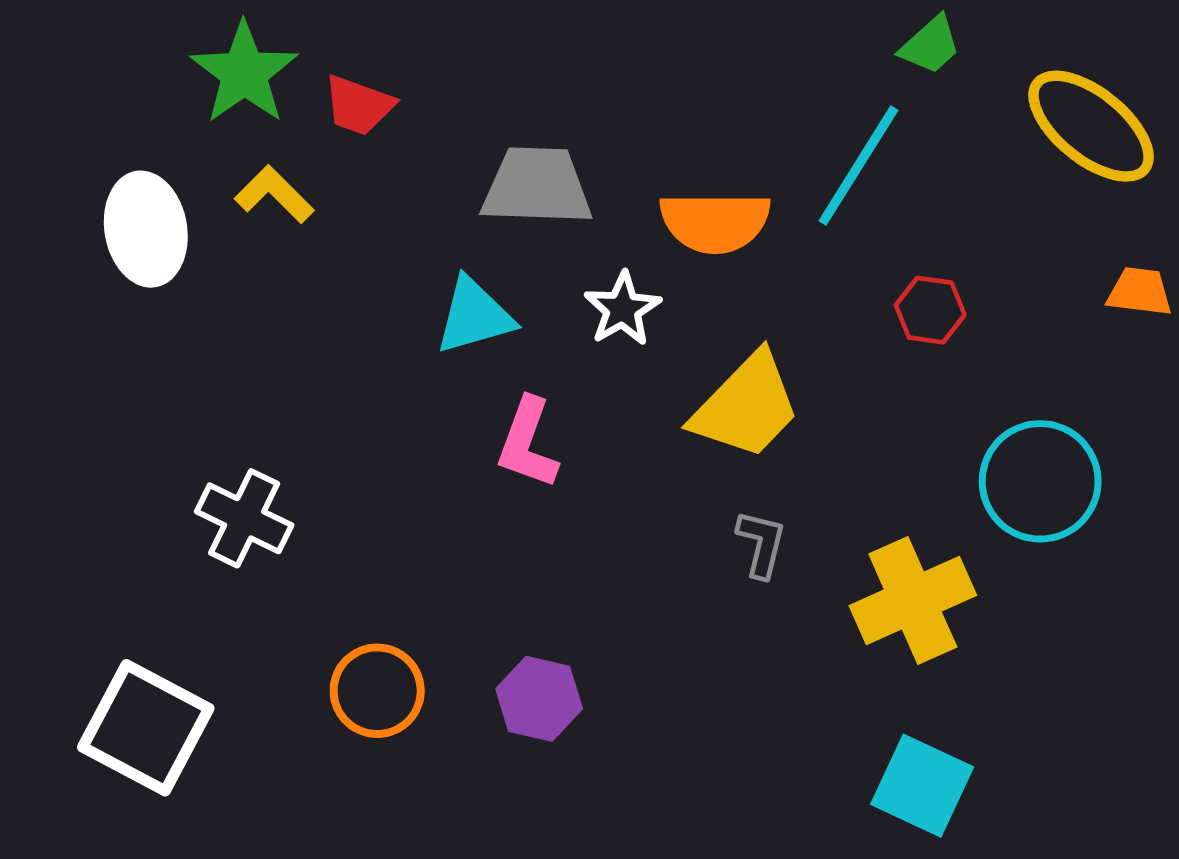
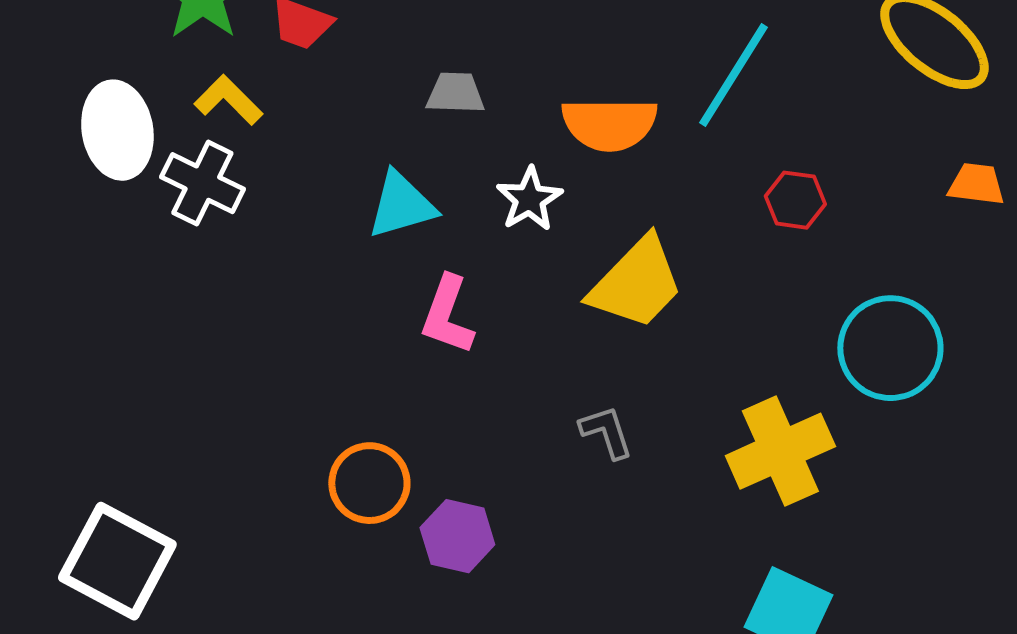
gray trapezoid: (537, 186) -> (455, 93), size x0.6
white cross: (244, 518) -> (202, 183), moved
gray L-shape: (761, 544) -> (606, 432), moved, turned -32
orange circle: (377, 691) -> (369, 483), moved

